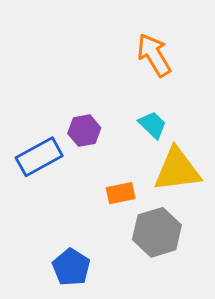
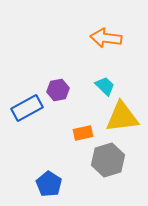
orange arrow: (154, 55) -> (106, 38), turned -52

